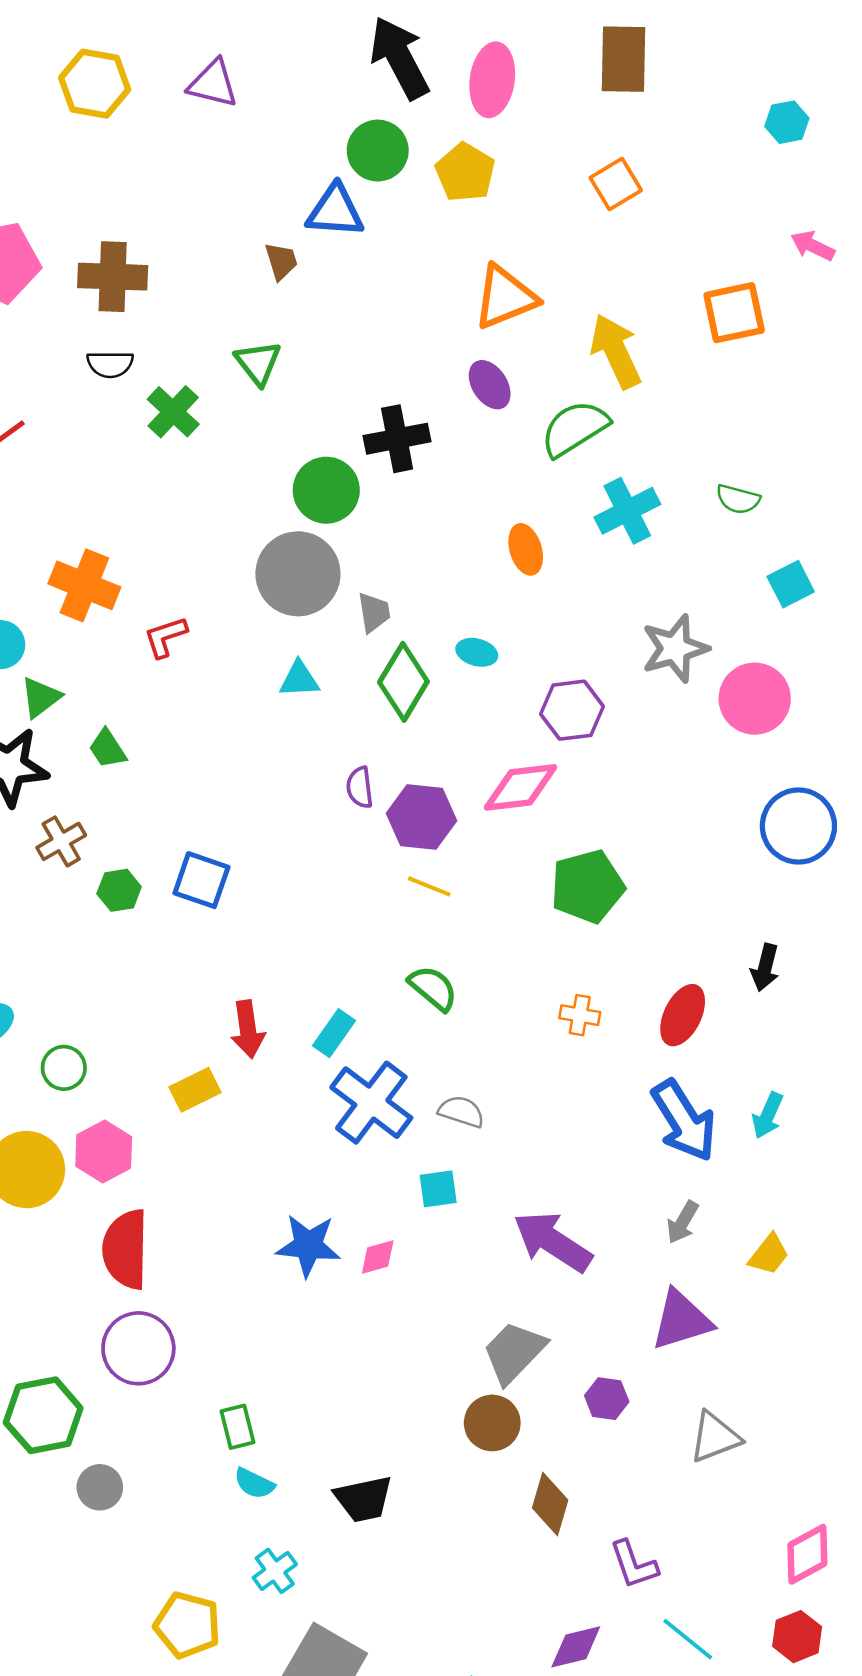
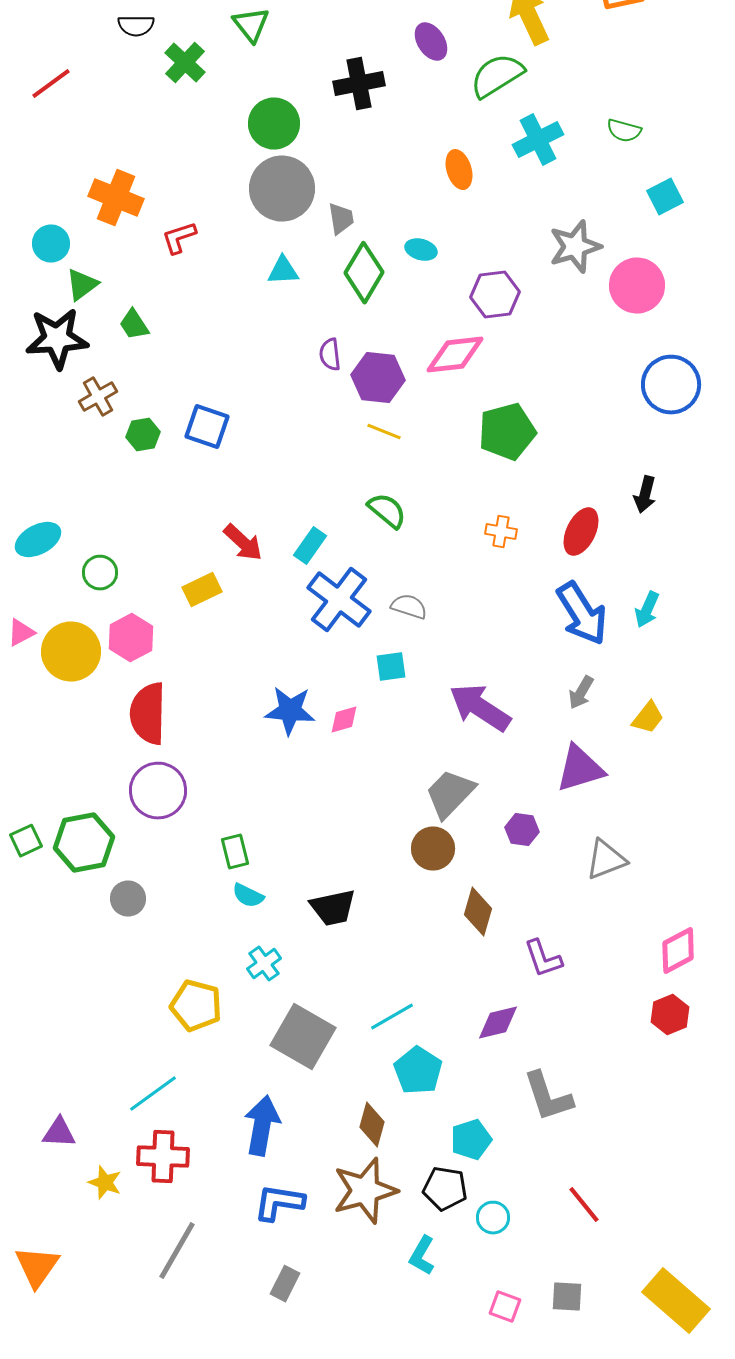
green circle: (326, 490) -> (274, 124), moved
red arrow: (248, 1029) -> (243, 543), turned -39
cyan line: (688, 1639) -> (392, 1017), moved, turned -69

